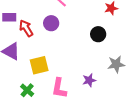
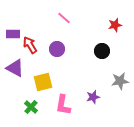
purple circle: (51, 23) -> (57, 49), moved

